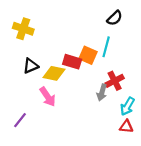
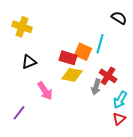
black semicircle: (115, 18) -> (119, 18), moved, turned -105
yellow diamond: (54, 73) -> (72, 75), moved
red cross: (115, 81) -> (108, 76), turned -30
red triangle: (126, 127) -> (119, 119), turned -48

